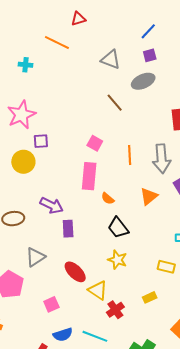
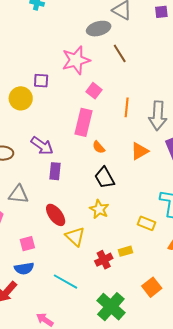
gray ellipse: (143, 81) -> (99, 29), moved
pink star: (21, 115) -> (76, 60), moved
gray triangle: (35, 257) -> (19, 194), turned 30
red cross: (115, 310) -> (104, 260), moved
blue semicircle: (63, 335) -> (24, 268), moved

